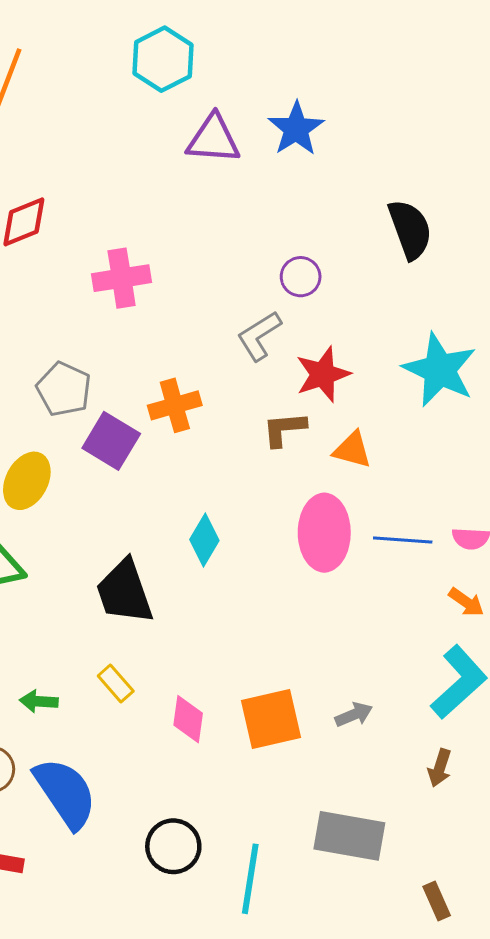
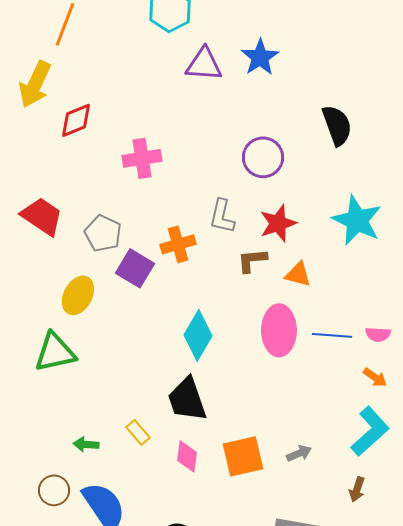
purple circle: (301, 277) -> (263, 157), size x1.5
gray L-shape: (259, 336) -> (222, 216), moved, turned -45
cyan diamond: (204, 540) -> (198, 335), size x1.4
black trapezoid: (125, 592) -> (187, 399), moved

